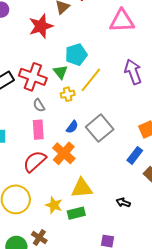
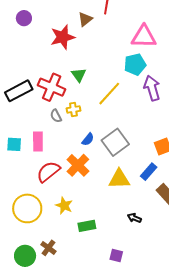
cyan pentagon: (76, 55) -> (135, 64), moved
green triangle: (60, 72) -> (79, 75), moved
yellow cross: (68, 94) -> (73, 109), moved
pink rectangle: (38, 130) -> (38, 141), moved
yellow triangle: (82, 188) -> (119, 179), moved
yellow star: (54, 205) -> (64, 206), moved

